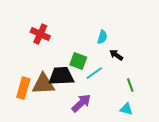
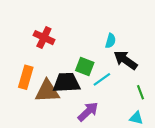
black arrow: (116, 55) -> (126, 60), size x1.6
orange rectangle: (23, 88) -> (26, 77), moved

